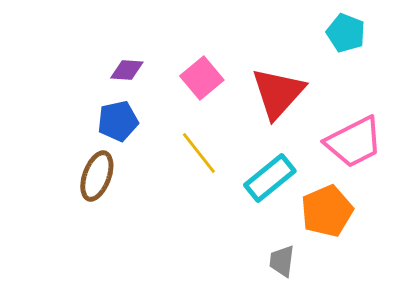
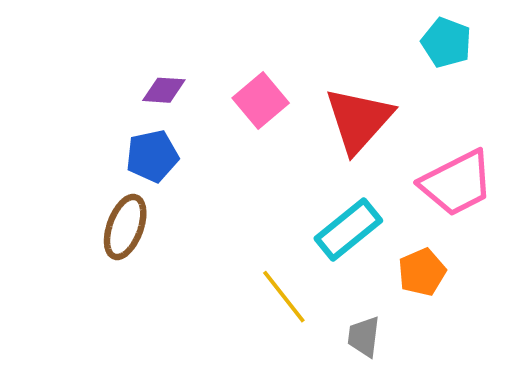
yellow line: (199, 153) -> (284, 297), moved
orange pentagon: (327, 211) -> (422, 272), size x0.7

